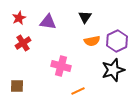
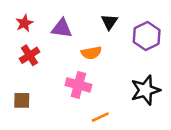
orange semicircle: (92, 41) -> (91, 53), moved
purple hexagon: (117, 41) -> (147, 36), moved
brown square: (17, 86) -> (22, 100), moved

